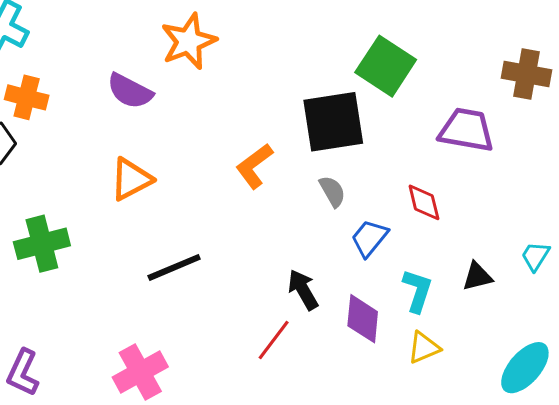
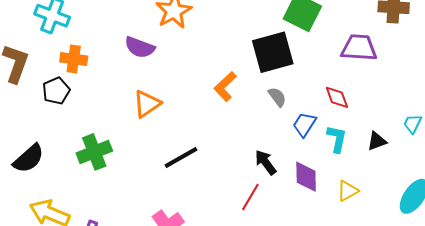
cyan L-shape: (417, 291) -> (337, 139), moved

